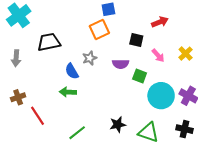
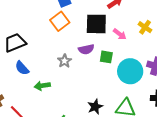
black square: (136, 40) -> (96, 24), size x1.6
gray star: (90, 58) -> (64, 61), moved
blue semicircle: (72, 71) -> (22, 68), moved

